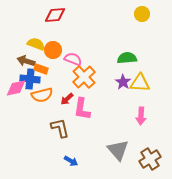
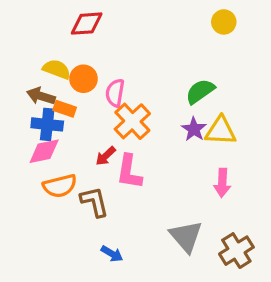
green semicircle: (127, 58) -> (200, 91), turned -30
pink semicircle: (73, 59) -> (115, 93), turned -102
pink diamond: (16, 88) -> (44, 151), moved
orange semicircle: (42, 95) -> (60, 186), moved

